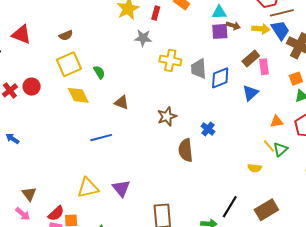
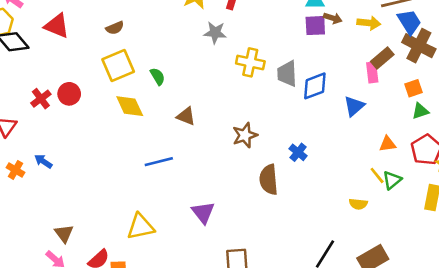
blue trapezoid: (280, 30) -> (409, 22), moved
brown rectangle: (251, 59) -> (382, 58), moved
purple triangle: (121, 188) -> (203, 213), moved

